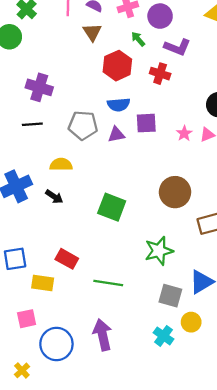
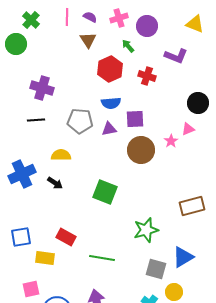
purple L-shape: (177, 47) -> (176, 56), moved
pink star: (184, 133) -> (171, 141), moved
brown circle: (175, 192) -> (141, 150), moved

